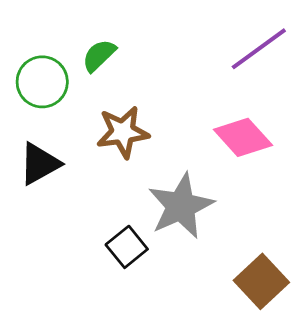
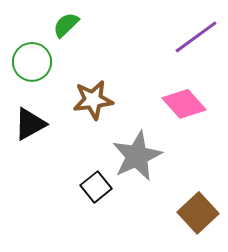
green semicircle: (99, 55) -> (66, 25), moved

